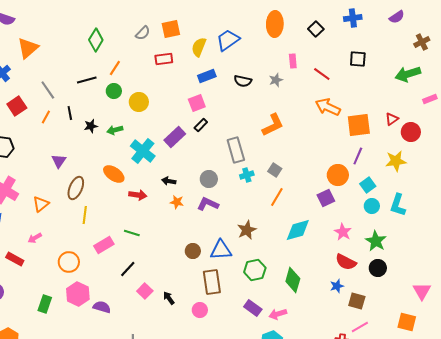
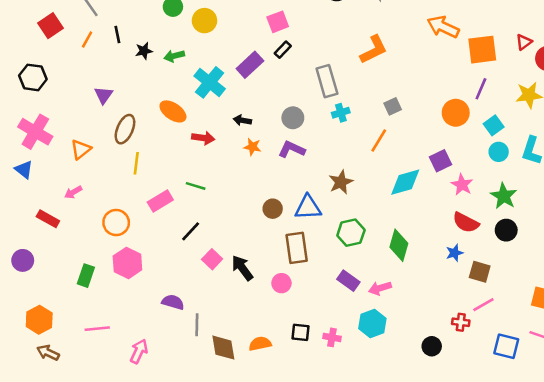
gray square: (275, 170) -> (393, 106), moved, turned 32
purple square: (326, 198) -> (441, 161), moved
black arrow: (169, 298) -> (242, 268), size x1.5
purple semicircle: (102, 307) -> (173, 302), moved

